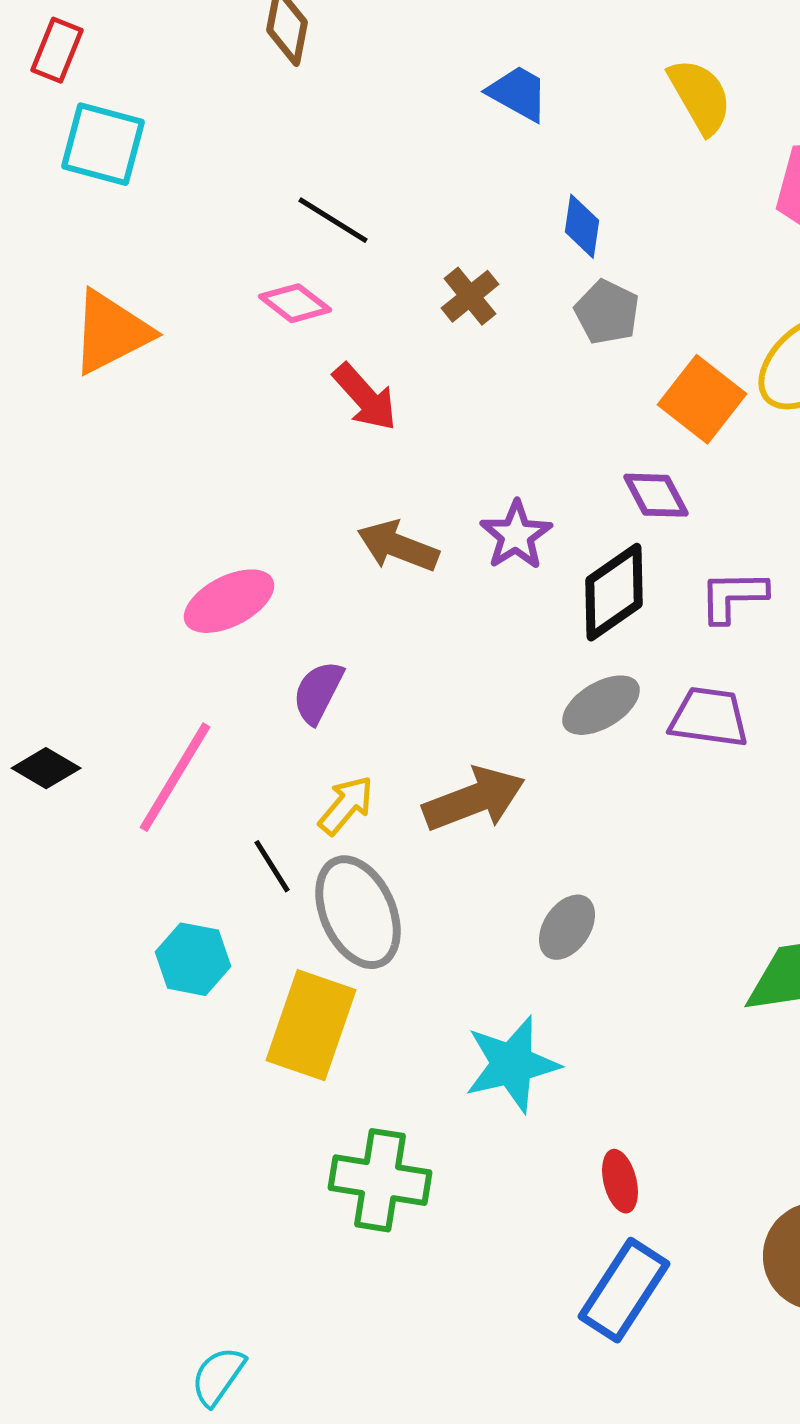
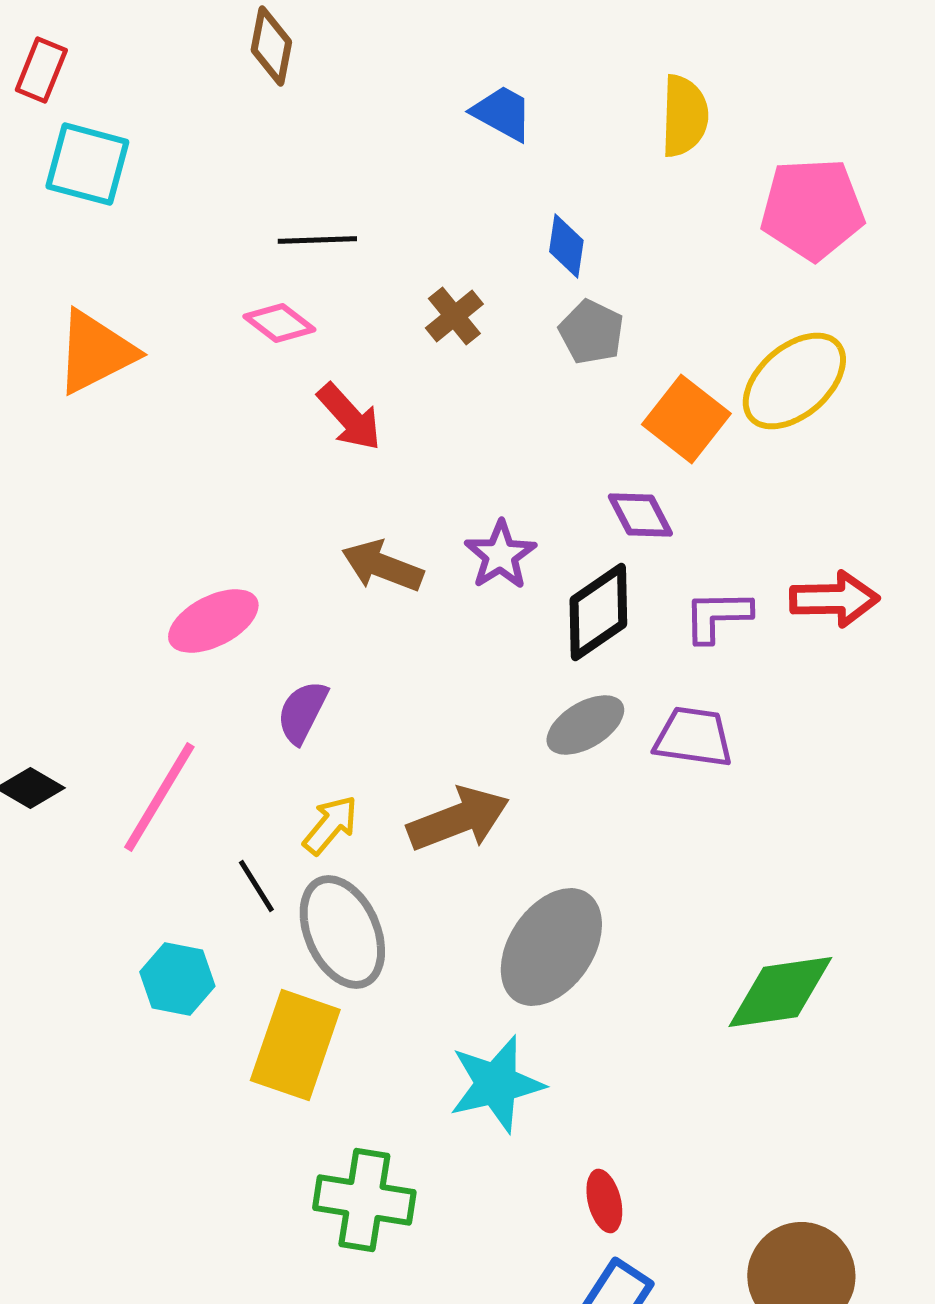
yellow semicircle: (700, 96) -> (684, 116), turned 32
black line: (333, 220) -> (317, 240), turned -34
gray ellipse: (567, 927) -> (551, 947), size x1.8

